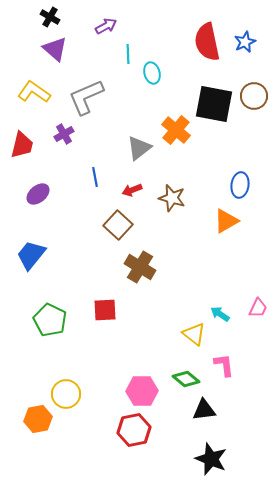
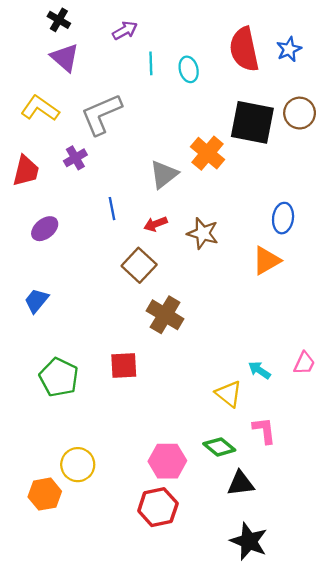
cyan ellipse: (152, 73) -> (189, 69), moved
blue trapezoid: (31, 255) -> (36, 301), size x0.7

